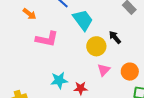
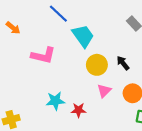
orange arrow: (29, 14) -> (13, 28), moved
black arrow: (115, 37) -> (123, 63), moved

